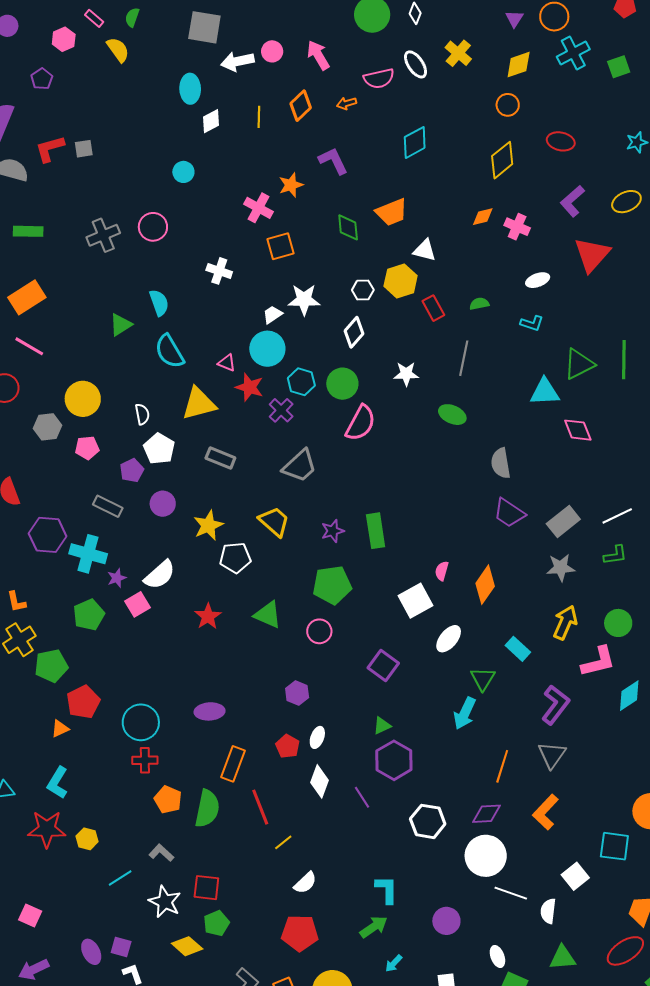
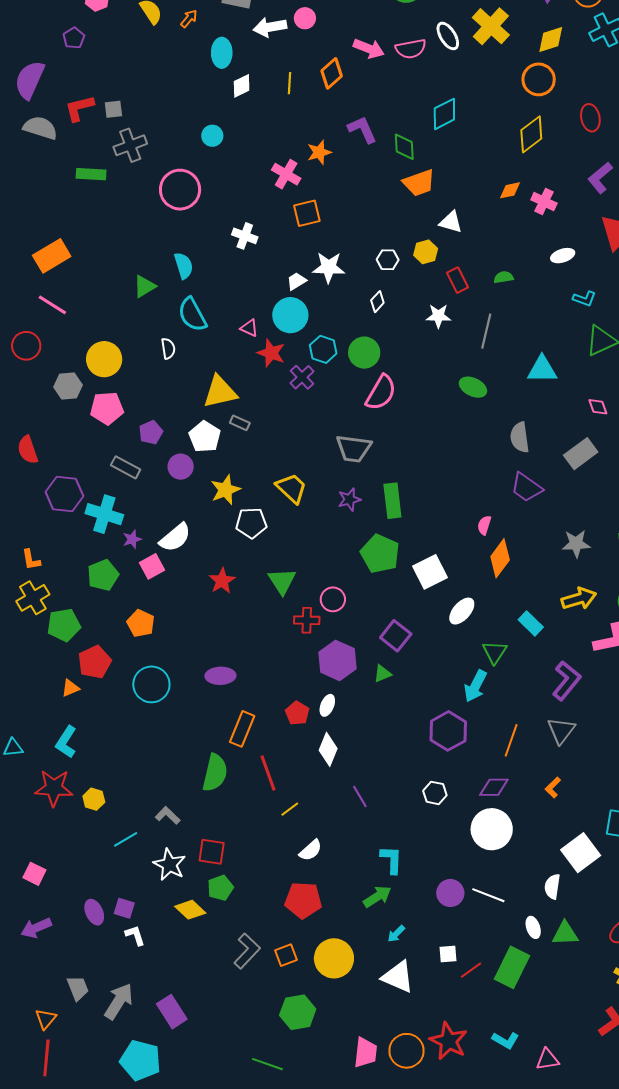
yellow cross: (458, 53) -> (491, 26), size x1.4
pink arrow: (318, 55) -> (369, 49), moved, turned 140
orange arrow: (347, 103) -> (189, 19), moved, turned 144
orange circle: (508, 105) -> (539, 79), size x1.4
red ellipse: (561, 141) -> (590, 118), turned 64
pink circle: (153, 227) -> (180, 190), size x1.4
green diamond: (348, 227) -> (404, 147), moved
green rectangle: (28, 231) -> (91, 174), moved
gray cross: (103, 235) -> (130, 145), moved
yellow hexagon: (401, 281) -> (426, 252), size x0.7
cyan L-shape: (532, 323) -> (584, 299), moved
white diamond: (354, 332) -> (377, 302), size x0.7
white star: (406, 374) -> (438, 316), moved
cyan triangle: (545, 392) -> (542, 369), moved
yellow triangle: (199, 404) -> (220, 392), moved
white semicircle: (142, 414) -> (168, 349), moved
pink diamond: (578, 430) -> (598, 407), size x0.7
pink pentagon: (87, 448) -> (107, 408), size x1.4
white pentagon: (159, 449) -> (205, 437), moved
gray rectangle: (220, 458) -> (240, 423), size x0.7
gray trapezoid: (300, 466) -> (354, 448), moved, turned 48
gray rectangle: (563, 521) -> (581, 454), moved
pink semicircle: (442, 571) -> (484, 525), moved
green pentagon: (332, 585) -> (380, 554), moved, turned 30
green triangle: (268, 615) -> (282, 581), turned 32
yellow arrow: (565, 622) -> (579, 599), turned 48
purple hexagon: (297, 693) -> (338, 660), moved, size x1.6
green triangle: (382, 726) -> (382, 674), moved
red cross: (145, 760) -> (307, 620), moved
purple hexagon: (394, 760) -> (448, 731), moved
purple line: (362, 797) -> (360, 797), moved
orange pentagon: (168, 800) -> (141, 623), moved
orange L-shape: (545, 812) -> (553, 788), size x0.6
white hexagon: (428, 821) -> (435, 793), size x0.7
white square: (575, 876) -> (581, 853), size x1.4
white line: (511, 893) -> (488, 895), moved
white ellipse: (497, 956) -> (533, 927), moved

